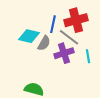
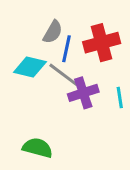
gray line: (69, 37) -> (63, 75), moved
gray semicircle: (44, 43) -> (53, 32), moved

